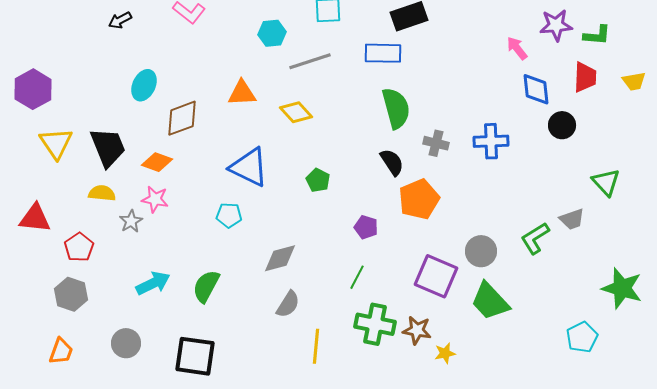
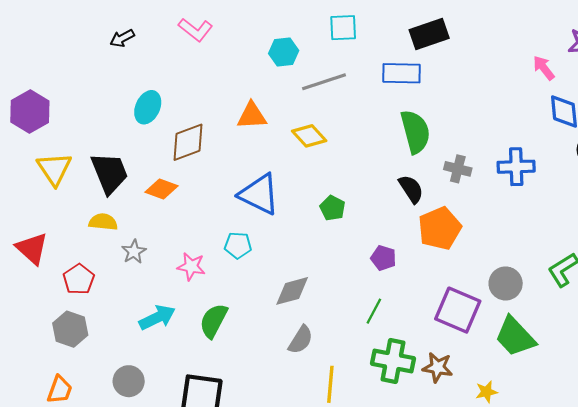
pink star: (155, 199) -> (191, 267), moved
red triangle: (35, 218) -> (32, 248), turned 36
yellow star: (445, 353) -> (486, 392), moved

